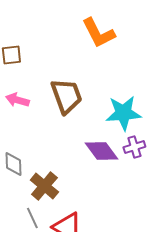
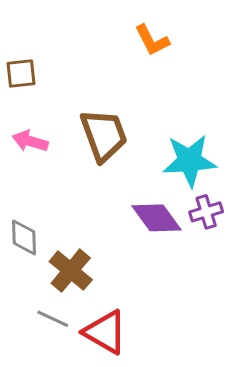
orange L-shape: (98, 33) -> (152, 40), size x0.7
gray line: (32, 218) -> (53, 319), turned -40

